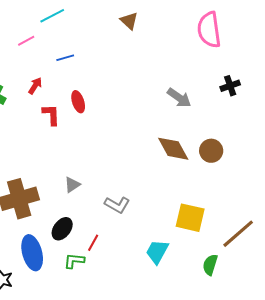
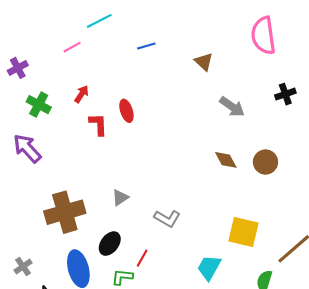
brown triangle: (129, 21) -> (204, 62), moved
blue line: (65, 58) -> (146, 46), moved
brown diamond: (173, 149) -> (226, 160), size x0.7

